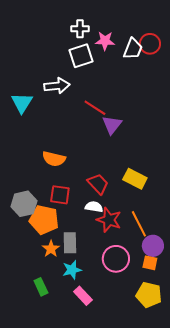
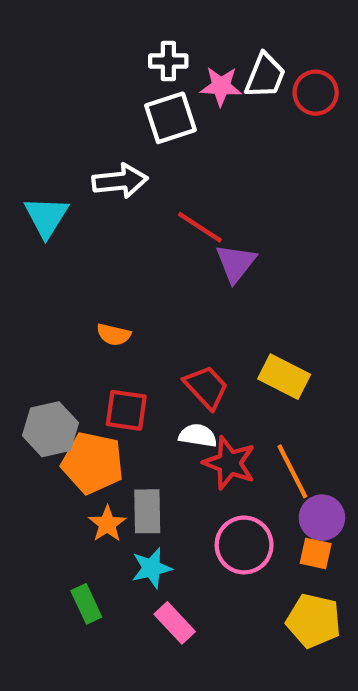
white trapezoid: (133, 49) -> (265, 76), moved
orange semicircle: (54, 159) -> (114, 335), size x0.7

